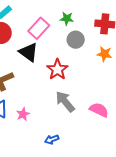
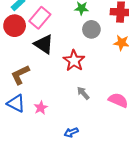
pink rectangle: (39, 28) -> (40, 18), moved
gray arrow: (65, 102) -> (83, 93), size x0.6

